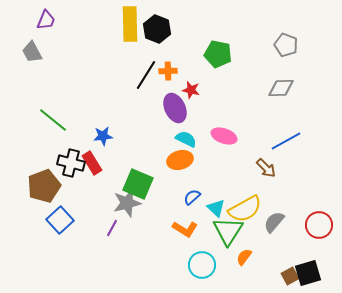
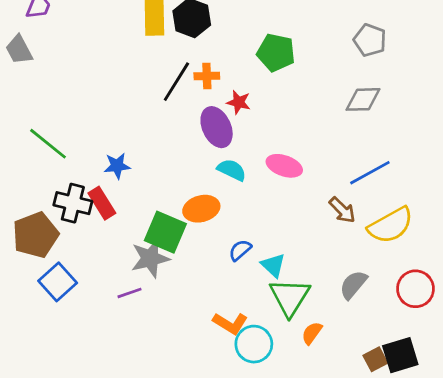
orange ellipse: (180, 160) -> (201, 209), moved
yellow semicircle: (245, 209) -> (391, 225), moved
purple line: (112, 228) -> (129, 293), turned 42
orange L-shape: (185, 229) -> (230, 323), moved

